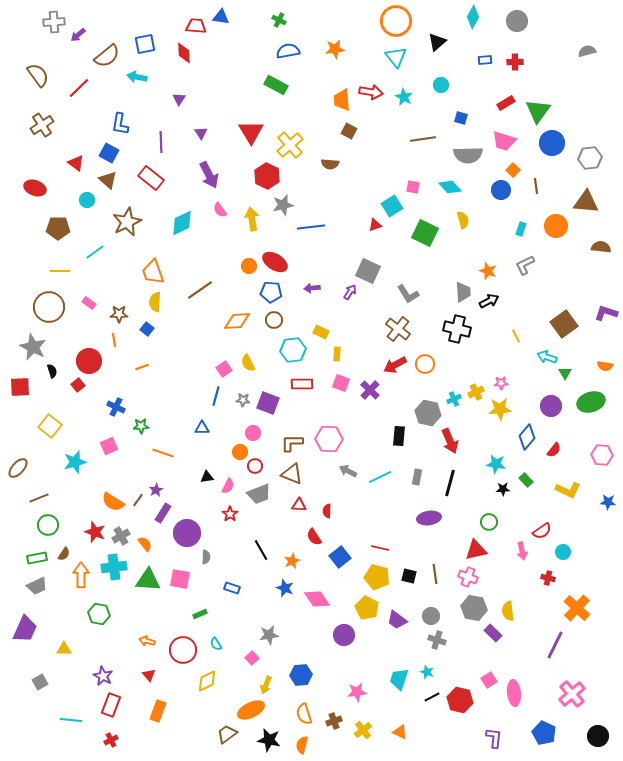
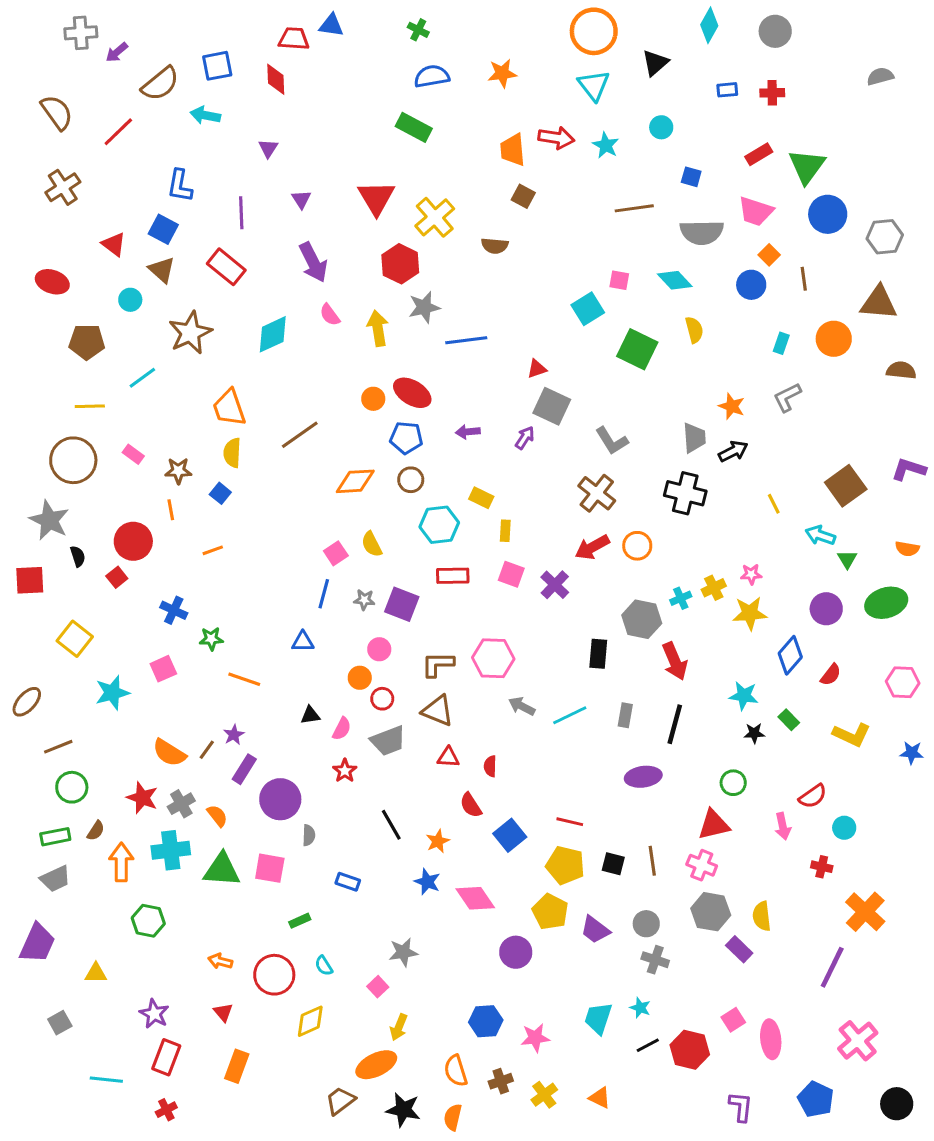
red triangle: (375, 225) -> (537, 369), moved
blue hexagon: (301, 675) -> (486, 1021), moved

